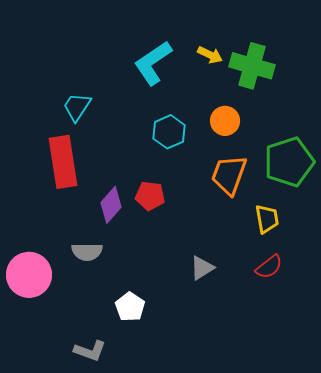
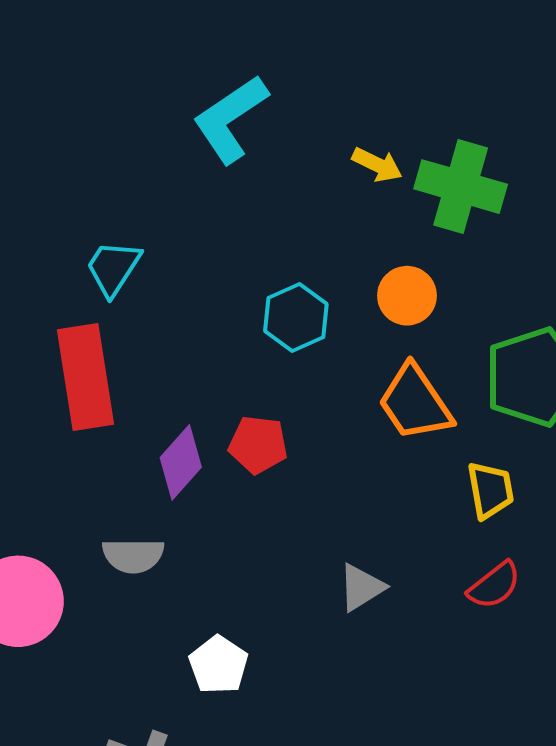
cyan L-shape: (153, 63) -> (230, 119), moved
orange trapezoid: (229, 175) -> (415, 403), turned -54

